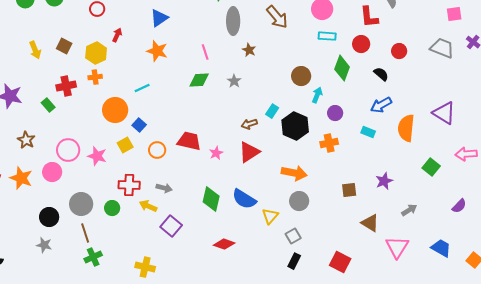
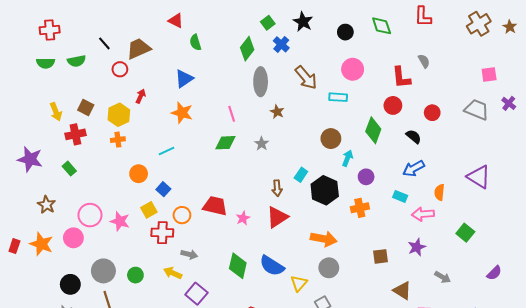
cyan rectangle: (327, 36) -> (338, 97), moved
red cross: (66, 86) -> (75, 134), moved
orange circle: (115, 110) -> (139, 174), size x0.7
brown arrow: (249, 124) -> (277, 188), turned -77
orange semicircle: (406, 128) -> (439, 192), size x0.6
pink arrow: (466, 154) -> (423, 214), moved
red cross: (129, 185) -> (162, 233), moved
gray arrow: (409, 210) -> (443, 277), turned 63

